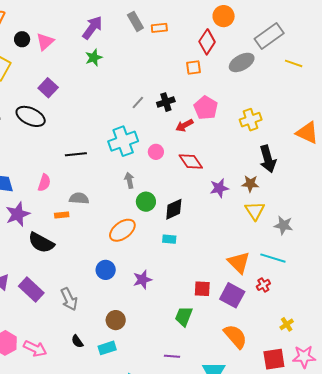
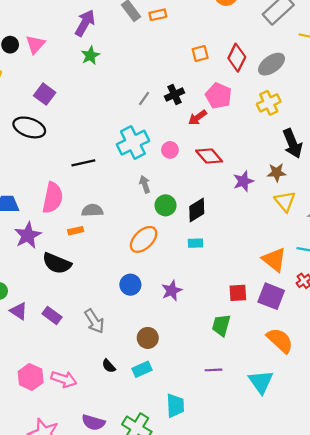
red diamond: (207, 42) -> (237, 58), moved
gray ellipse: (242, 62) -> (272, 64), moved
pink semicircle: (44, 183) -> (53, 198), size x1.6
purple rectangle: (31, 289) -> (52, 315), size x0.7

